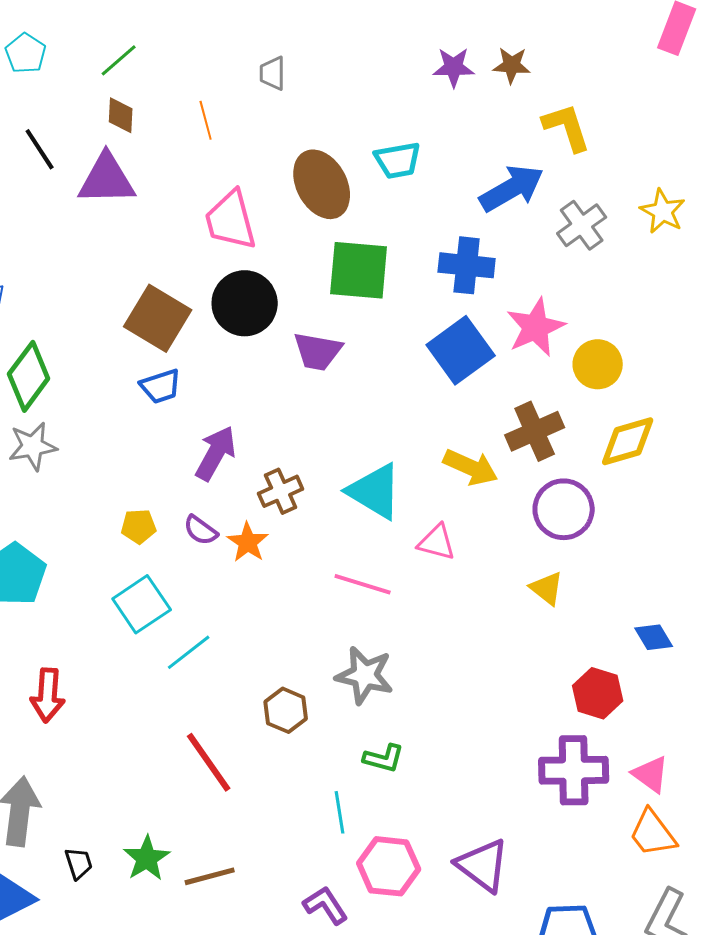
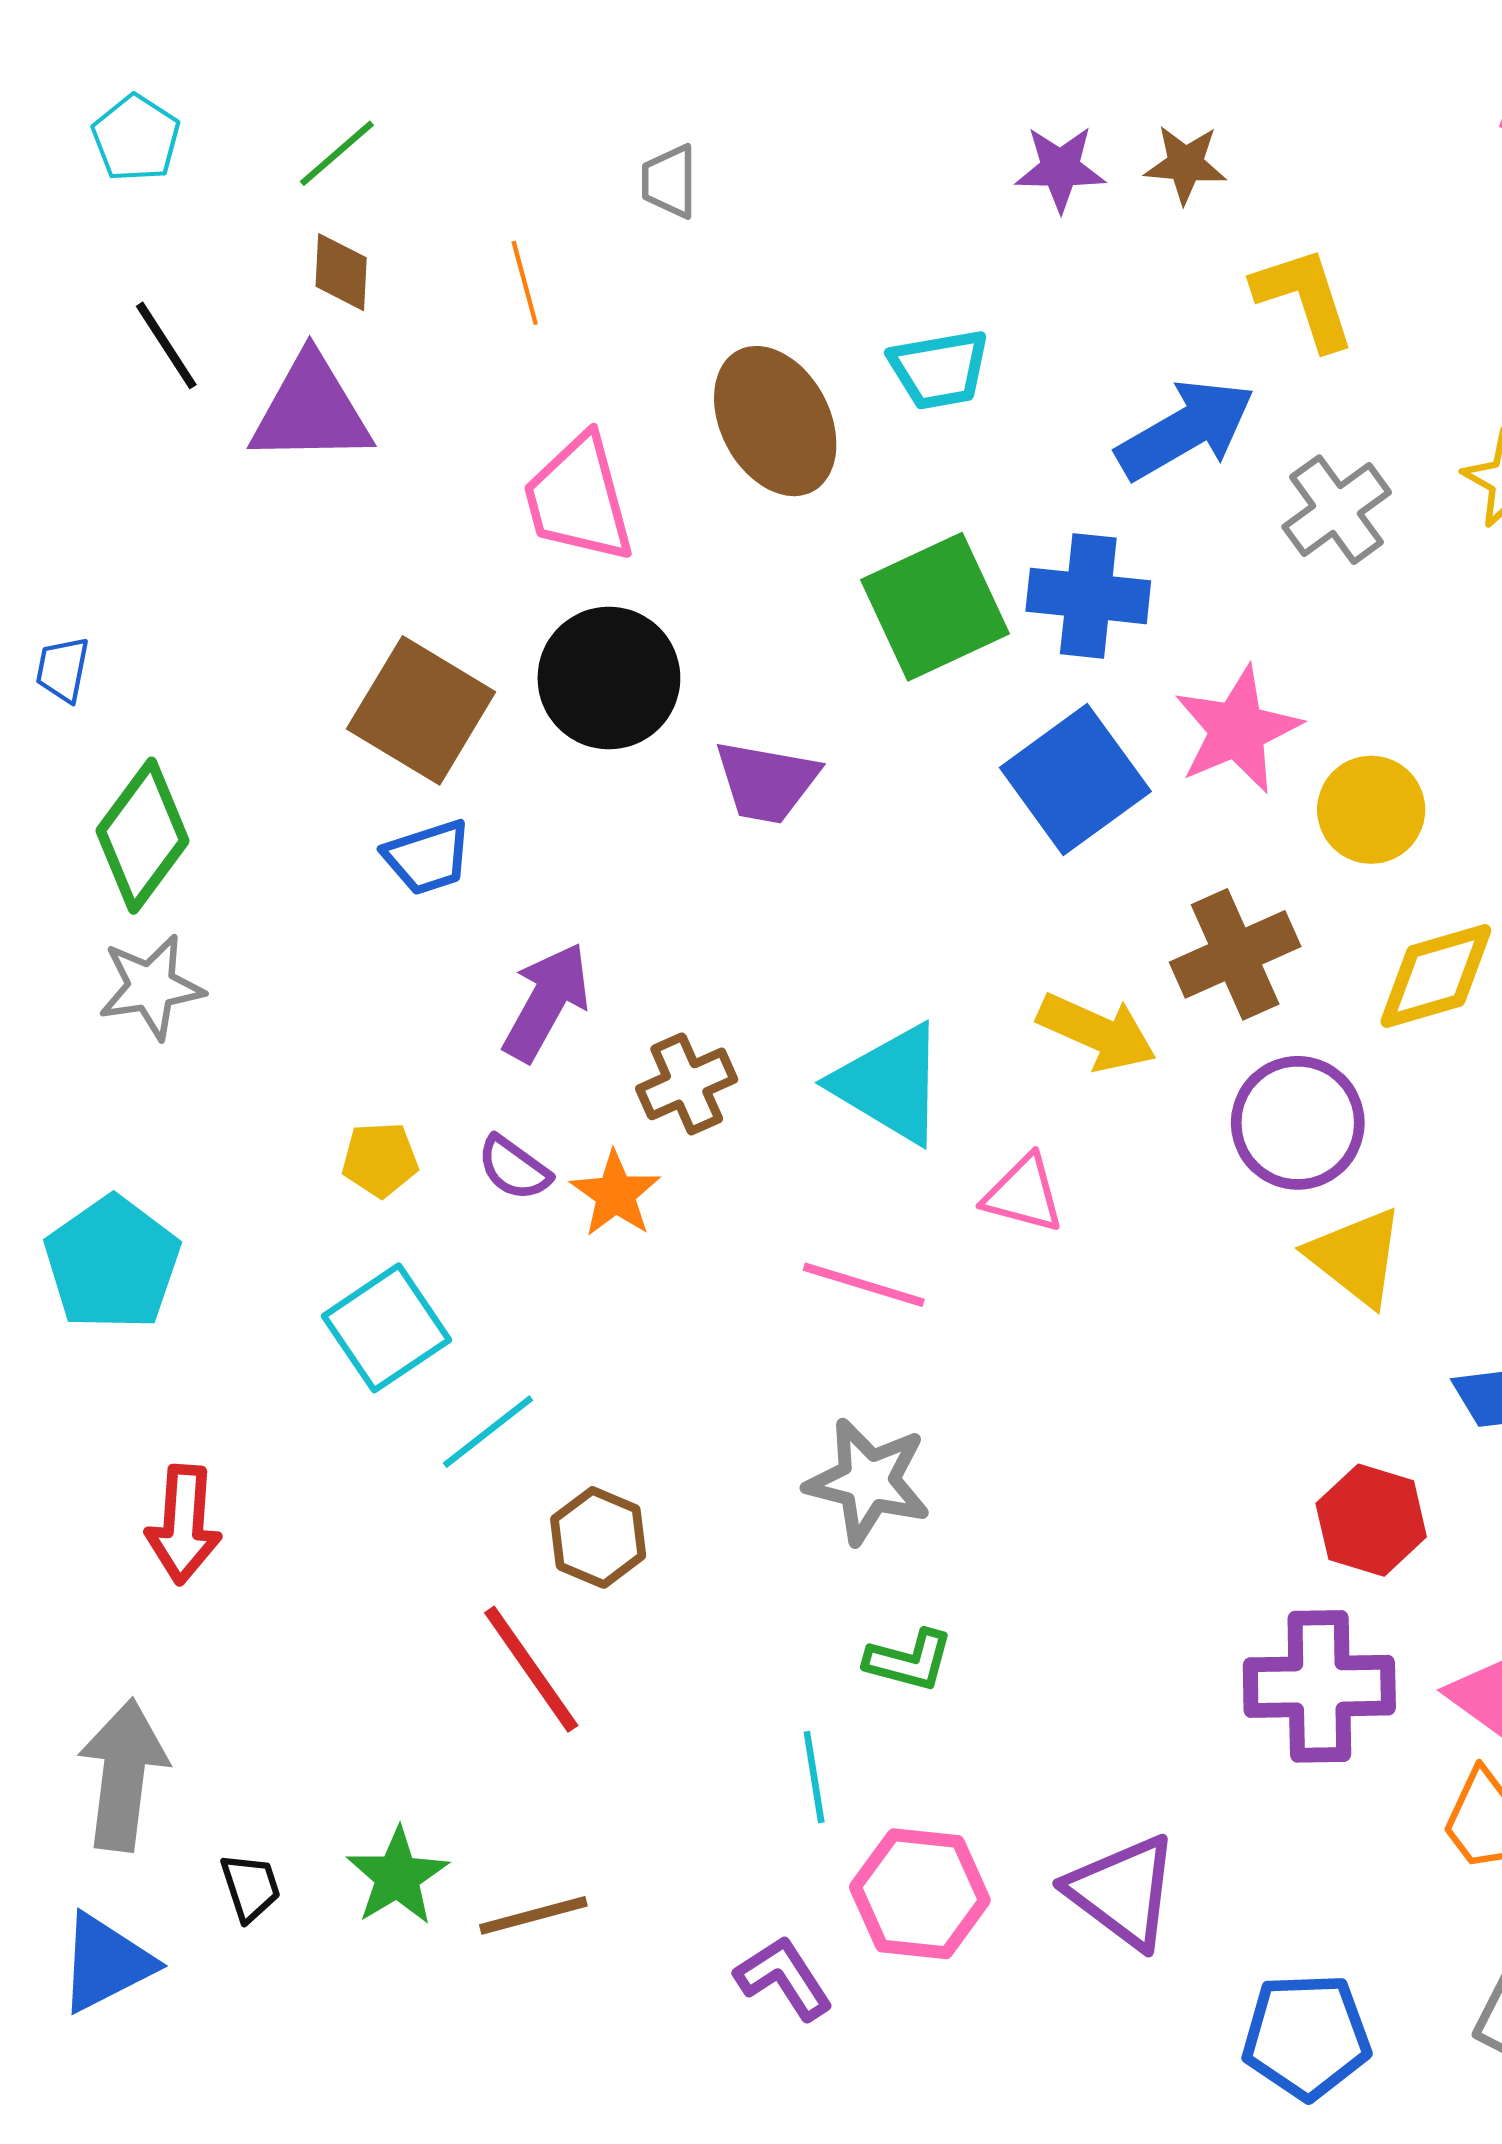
green square: (359, 270) -> (935, 607), moved, turned -30
yellow triangle: (547, 588) -> (1356, 1257), moved, size x1.4
brown hexagon: (286, 710) -> (598, 1537), moved

